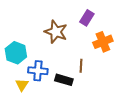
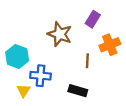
brown line: (81, 66) -> (87, 61), moved
black rectangle: (64, 80) -> (78, 91), moved

